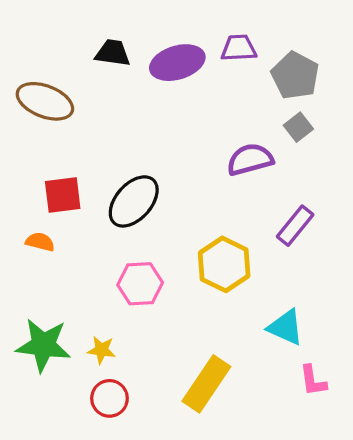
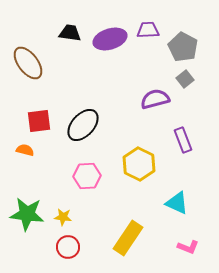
brown ellipse: (45, 101) -> (28, 63), turned 32
purple rectangle: (295, 226) -> (183, 140), turned -60
pink L-shape: (313, 381) -> (188, 247), moved, turned -60

